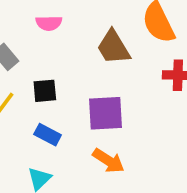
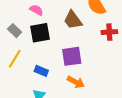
pink semicircle: (49, 23) -> (36, 10), turned -144
black square: (45, 91) -> (40, 33), moved, size x1.5

